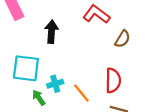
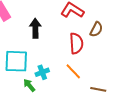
red semicircle: (113, 80) -> (76, 43), moved
orange line: (81, 93) -> (73, 71), moved

